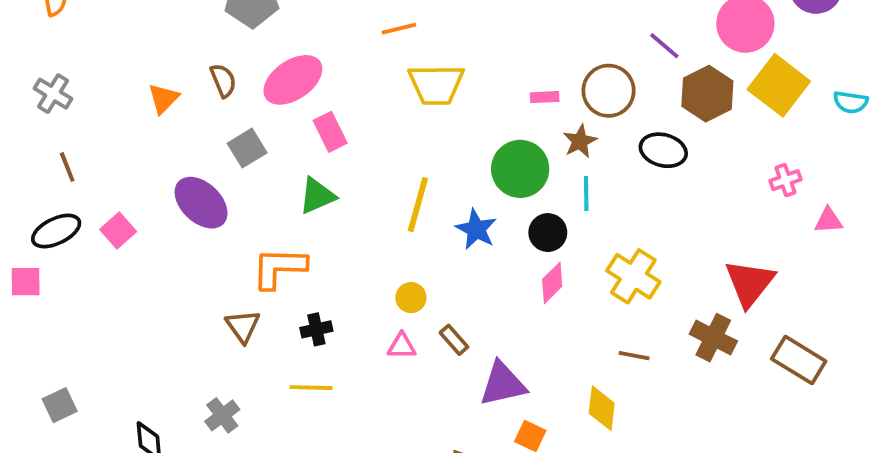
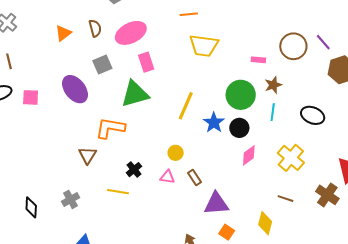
brown circle: (609, 91) -> (293, 46), moved
black ellipse: (663, 150) -> (313, 115), moved
green triangle: (317, 196) -> (135, 94), size x1.4
pink square: (118, 230) -> (31, 97), turned 36
black circle: (548, 233) -> (239, 128), moved
black cross: (316, 329) -> (134, 170), moved, turned -35

